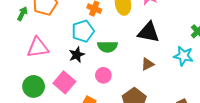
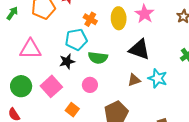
green arrow: (22, 14) -> (12, 13), moved
cyan star: (183, 56) -> (158, 78), moved

